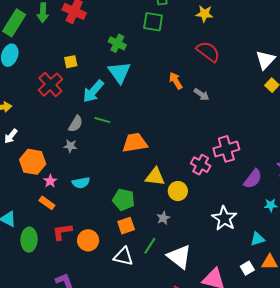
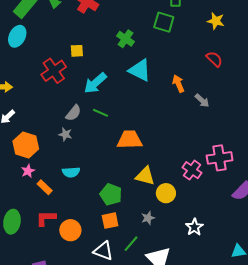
red semicircle: (208, 52) -> (214, 59), size x0.7
cyan triangle: (119, 72) -> (140, 70), moved, turned -35
pink star: (50, 181) -> (28, 171), moved
orange rectangle: (47, 203) -> (45, 187), moved
white star: (224, 218) -> (194, 227), moved, size x0.7

